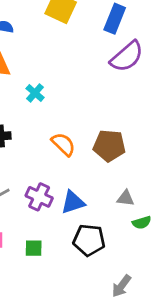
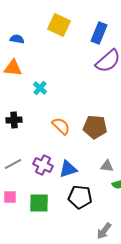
green square: (34, 248) -> (39, 203), size x1.5

